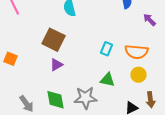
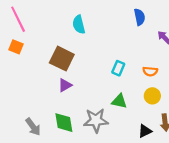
orange semicircle: (136, 52) -> (150, 71), size x0.6
orange square: (10, 59) -> (16, 47), moved

